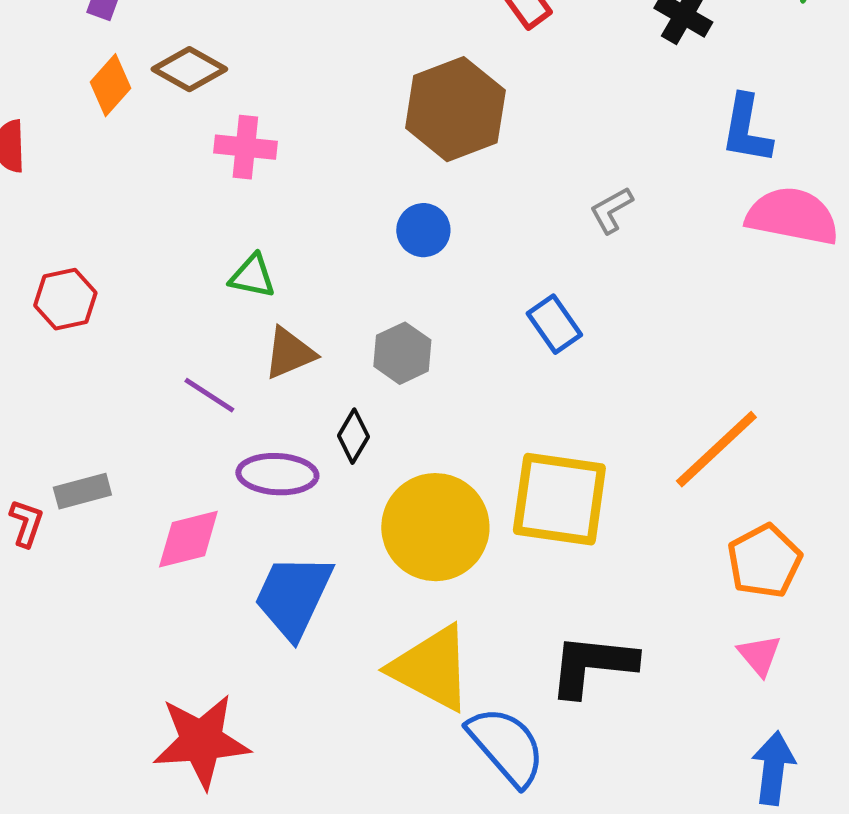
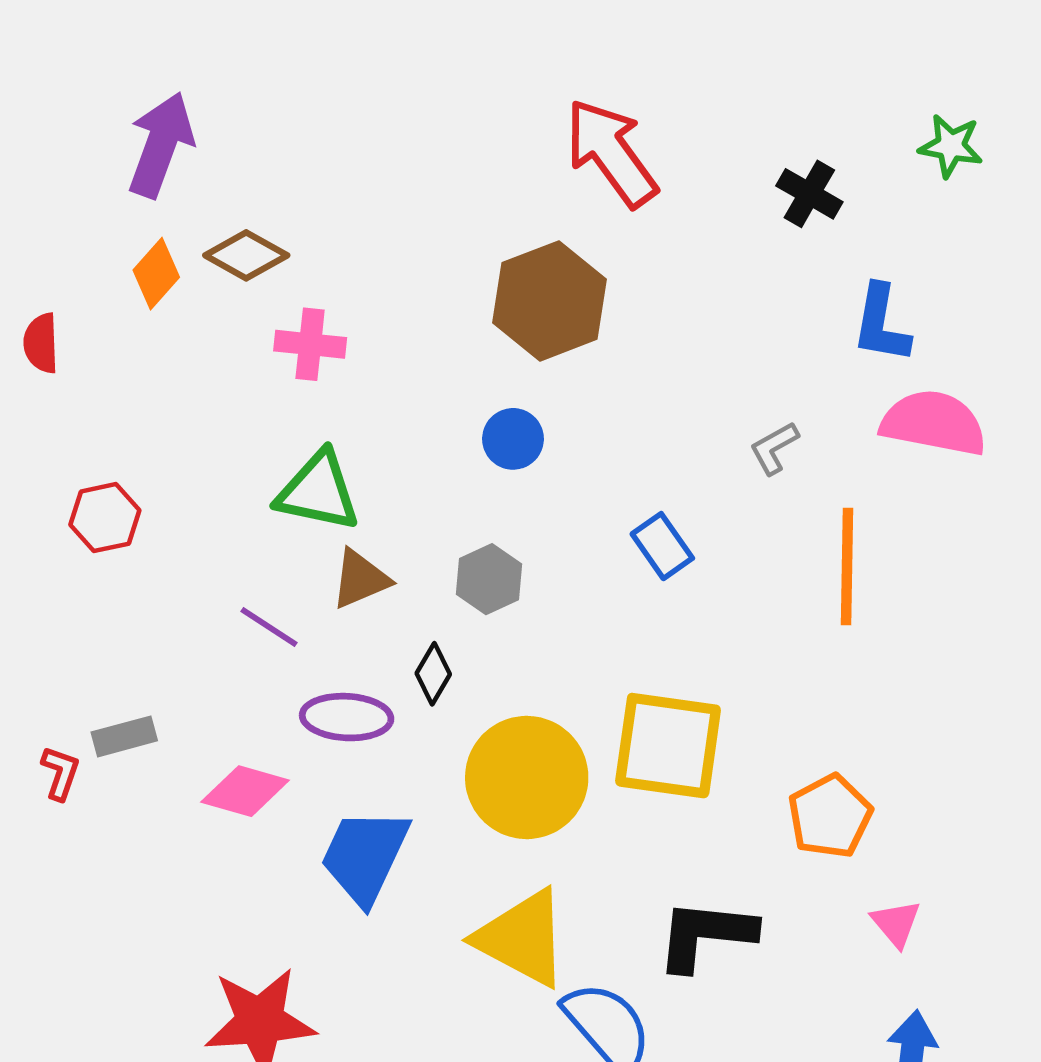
gray L-shape: (611, 210) -> (774, 448), moved
green triangle: (252, 276) -> (318, 491), size x1.6
orange line: (716, 449) -> (847, 567), moved, turned -46
pink diamond: (188, 539) -> (245, 791), turned 30
orange pentagon: (764, 561) -> (830, 816), moved

